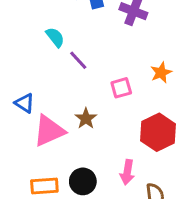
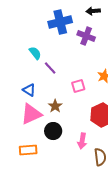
blue triangle: (25, 103) -> (29, 90), moved
black circle: (83, 181) -> (53, 131), moved

